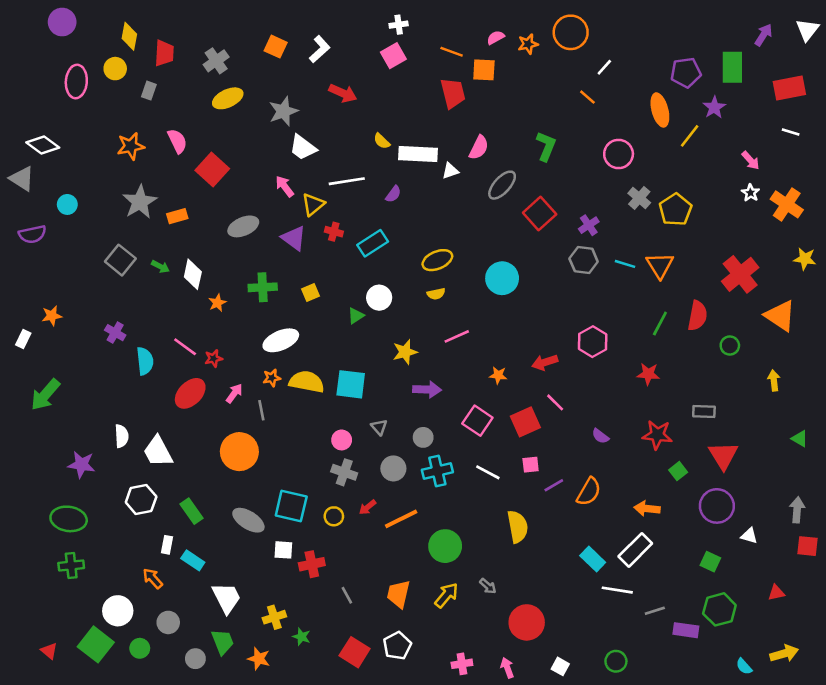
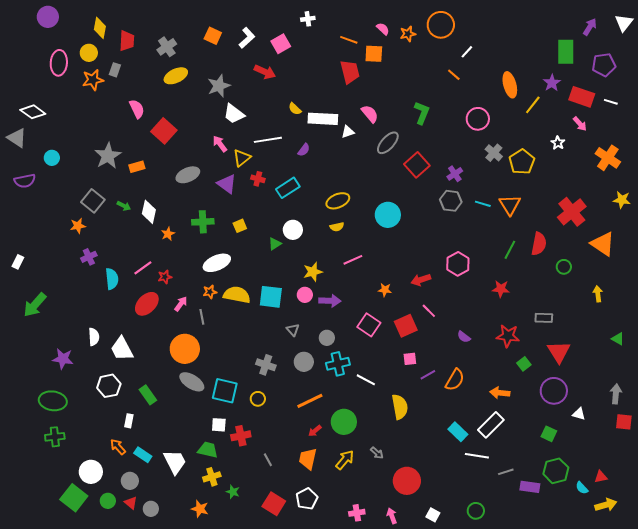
pink semicircle: (496, 38) -> (383, 29), turned 72
pink square: (393, 56) -> (281, 44), moved
purple pentagon: (686, 72) -> (604, 65), moved
red rectangle: (789, 88) -> (582, 97), moved, turned 30
orange star: (131, 146) -> (93, 80), moved
pink semicircle: (479, 148) -> (370, 114), turned -66
white star: (751, 193) -> (558, 143), moved
orange star: (52, 316) -> (78, 226), moved
purple cross: (115, 333) -> (89, 257), turned 35
pink line: (185, 347) -> (143, 268), turned -72
pink circle: (342, 440) -> (305, 295), moved
white line: (488, 472) -> (366, 380), moved
red arrow: (367, 507) -> (315, 431), moved
gray ellipse: (248, 520) -> (192, 382), moved
cyan rectangle: (193, 560) -> (143, 455), moved
red triangle: (776, 593) -> (601, 477), moved
green trapezoid: (223, 642) -> (208, 450), moved, turned -55
red triangle: (49, 651) -> (131, 503), moved
cyan semicircle: (744, 666) -> (582, 488), moved

